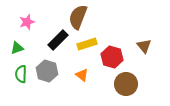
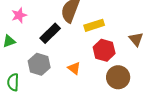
yellow rectangle: (87, 44) -> (94, 25), moved
green semicircle: (21, 74) -> (13, 82), moved

